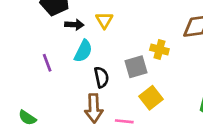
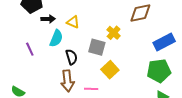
yellow triangle: (104, 20) -> (73, 22), moved, turned -32
yellow cross: (159, 49) -> (114, 33), turned 32
gray square: (136, 67) -> (97, 47), turned 36

